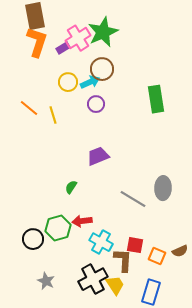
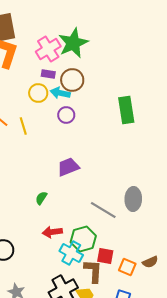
purple rectangle: (63, 48) -> (48, 74), moved, turned 40
cyan arrow: (90, 82) -> (60, 93), turned -144
green hexagon: (58, 228) -> (83, 239), moved

